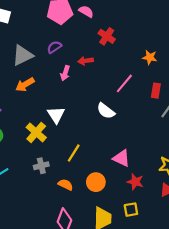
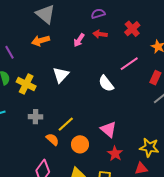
red cross: (107, 36) -> (132, 29), moved
purple semicircle: (54, 47) -> (98, 14), moved
gray triangle: (22, 55) -> (45, 14), turned 50
yellow cross: (36, 132) -> (26, 84), moved, turned -30
yellow line: (74, 153) -> (66, 124), moved

